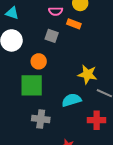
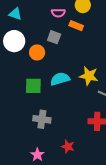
orange circle: (39, 61) -> (37, 52), moved
green square: (32, 85) -> (33, 86), size x0.7
cyan semicircle: (71, 100) -> (60, 79), moved

